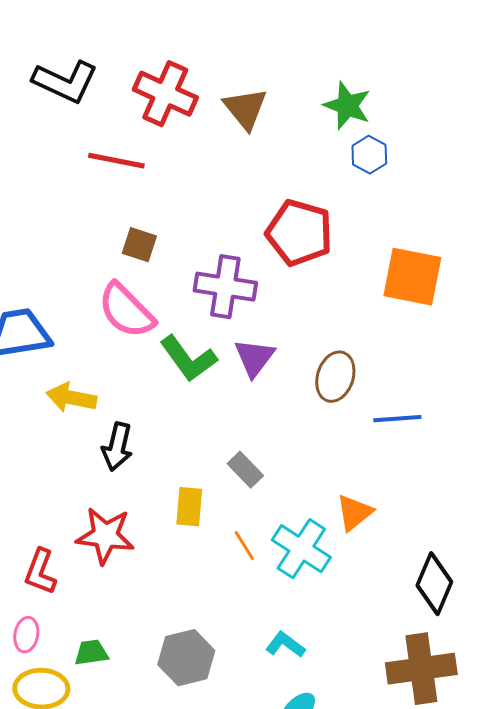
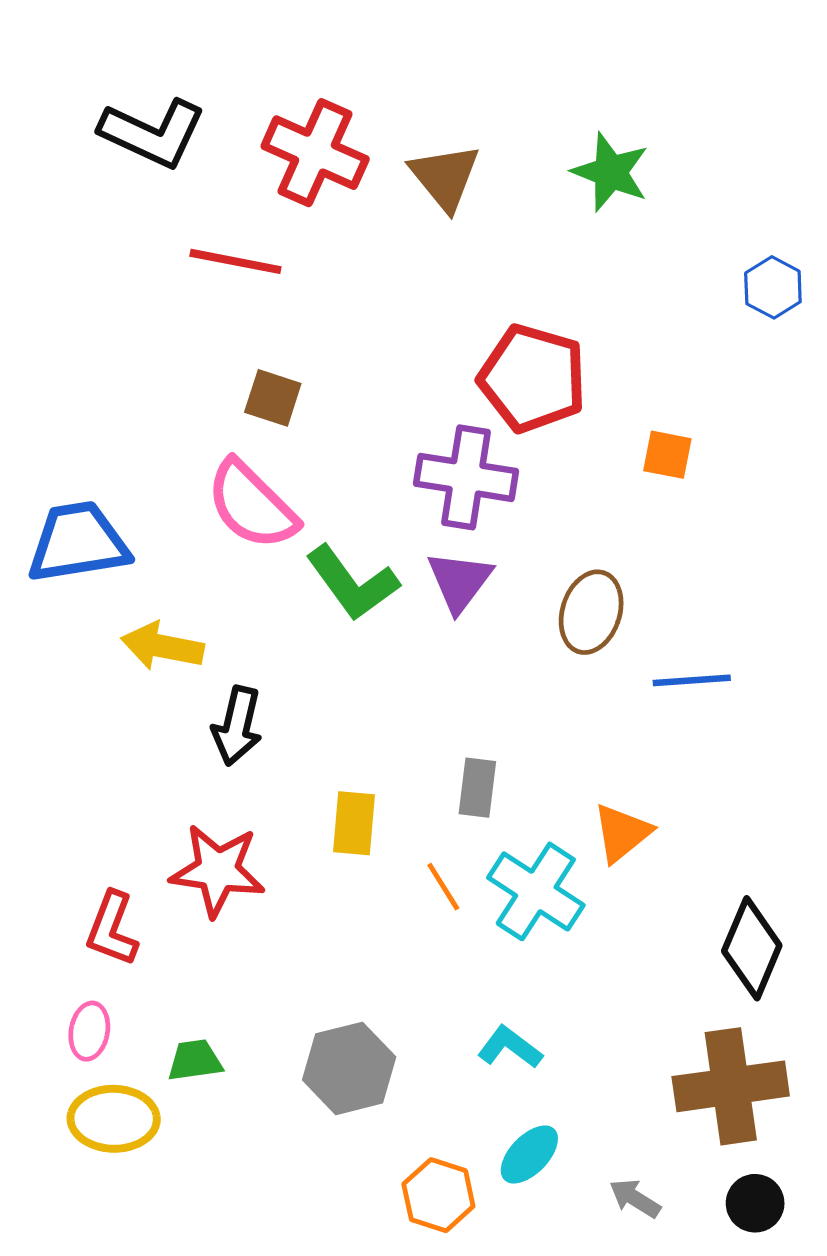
blue hexagon: (369, 155) -> (773, 287), moved
orange square: (412, 277) -> (667, 455), moved, size x0.5
purple cross: (225, 287) -> (466, 477), moved
gray rectangle: (245, 470) -> (477, 788), moved, turned 51

